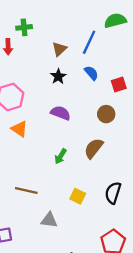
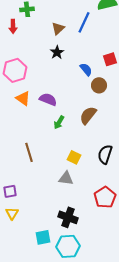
blue semicircle: (91, 73) -> (86, 69), moved
purple semicircle: (61, 113) -> (48, 99), moved
brown line: (26, 191) -> (29, 152), turned 60
gray triangle: (49, 220) -> (66, 178), moved

